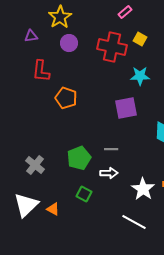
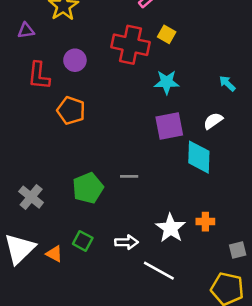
purple circle: (69, 43) -> (75, 60), moved
purple square: (126, 108) -> (169, 126), moved
white arrow: (109, 173) -> (127, 242), moved
green square: (84, 194) -> (83, 241), moved

